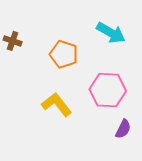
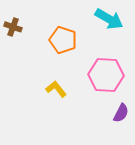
yellow L-shape: (57, 104) -> (56, 89), size x0.7

